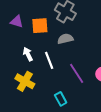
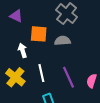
orange square: (40, 26) -> (39, 34), moved
white line: (49, 60) -> (41, 73), moved

